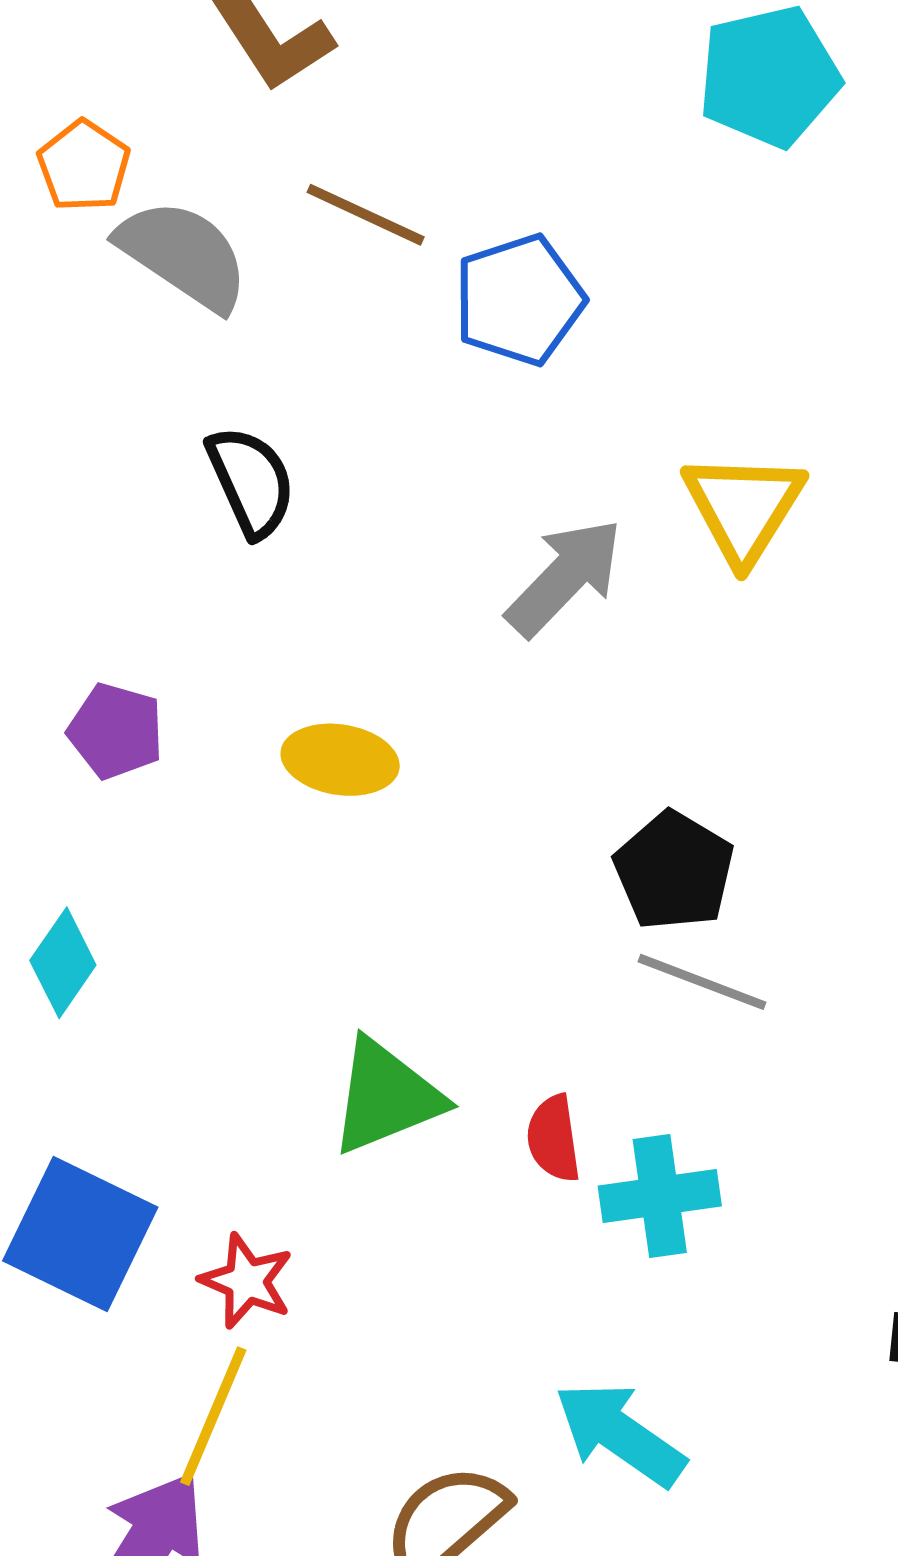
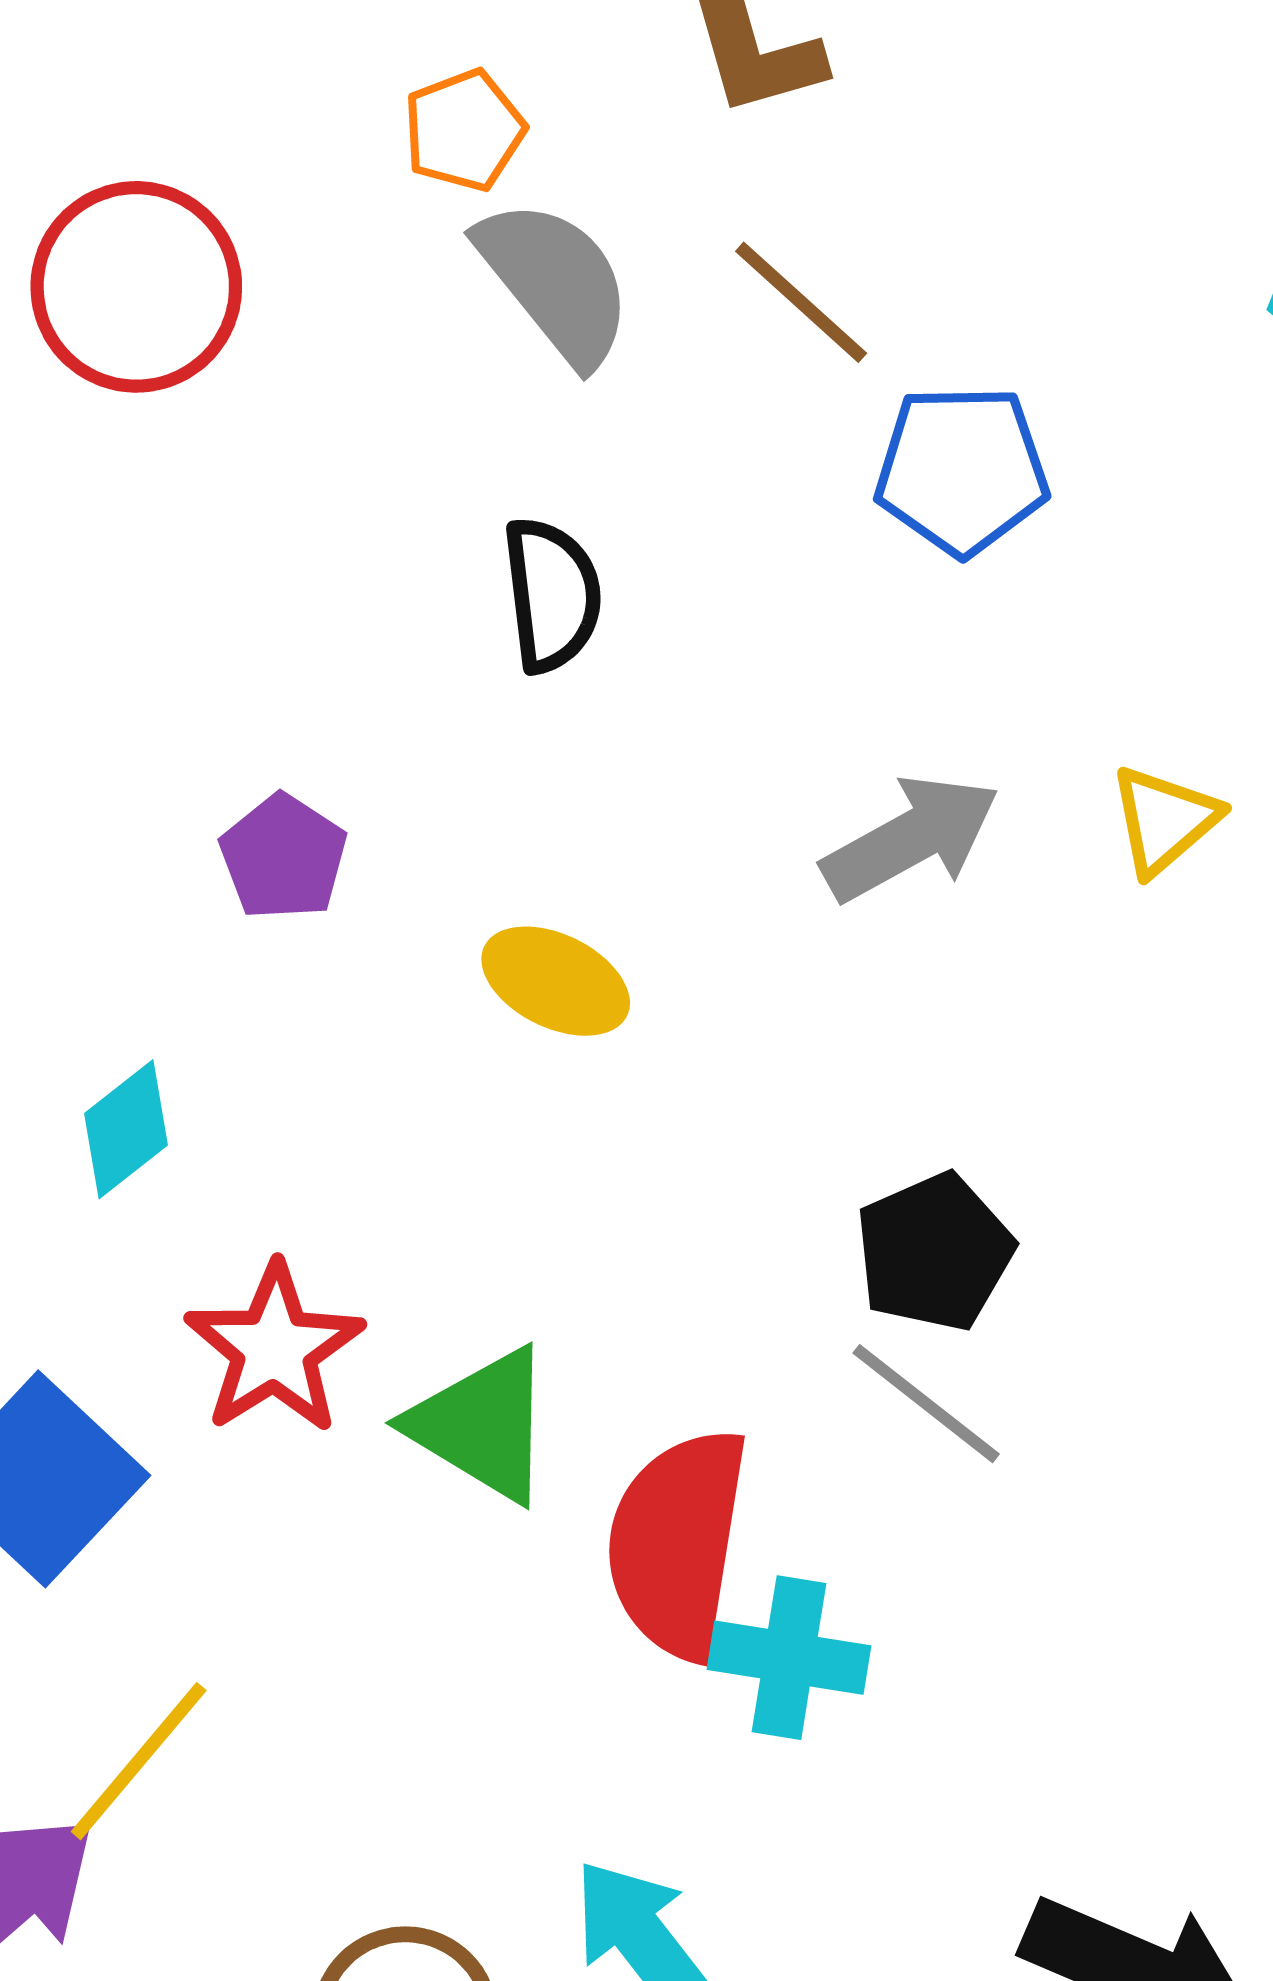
yellow triangle: (744, 507) -> (1164, 820), size x0.7
green triangle: (386, 1097) -> (482, 1425), turned 36
red semicircle: (554, 1138) -> (677, 1543), size x2.0
red star: (247, 1281) -> (274, 1349), moved, size x1.4

